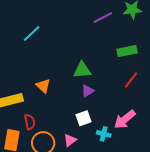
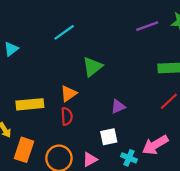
green triangle: (82, 70) -> (92, 67), moved, turned -42
orange triangle: (43, 86) -> (69, 94), turned 35
red semicircle: (30, 122) -> (67, 116), moved

